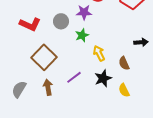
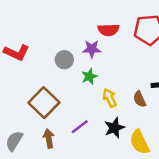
red L-shape: (30, 24) -> (17, 53), moved
brown semicircle: (124, 63) -> (140, 99), moved
yellow semicircle: (124, 90) -> (140, 142), size x1.5

